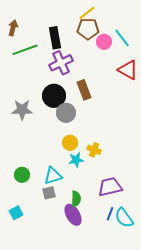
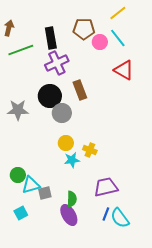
yellow line: (87, 13) -> (118, 13), moved
cyan triangle: (53, 176) -> (31, 185), moved
cyan square: (16, 213) -> (21, 213), moved

